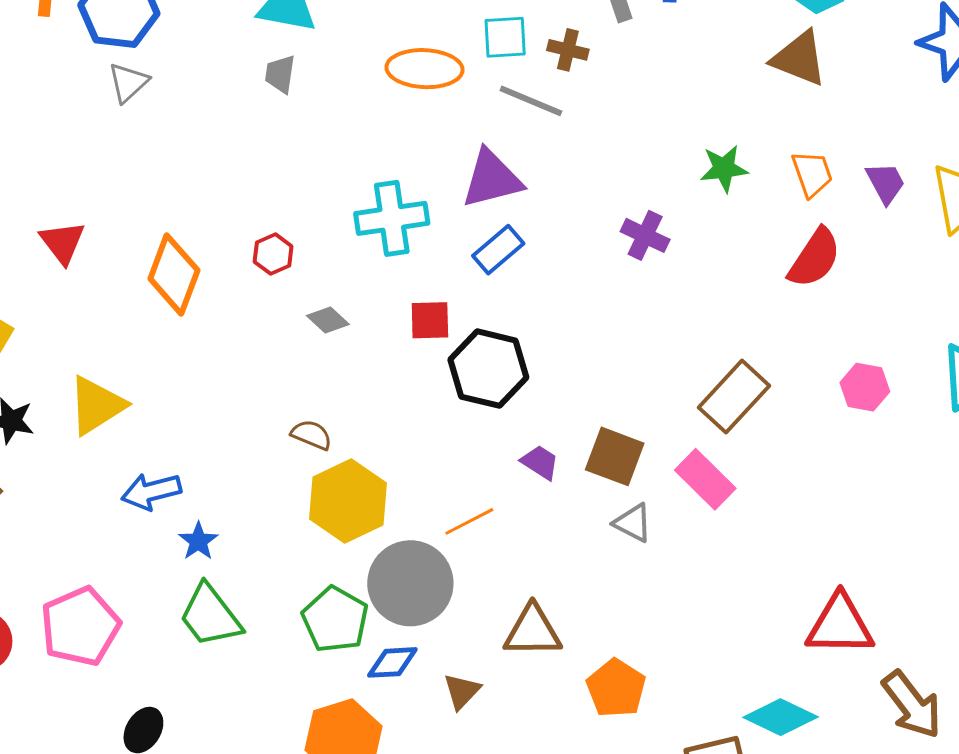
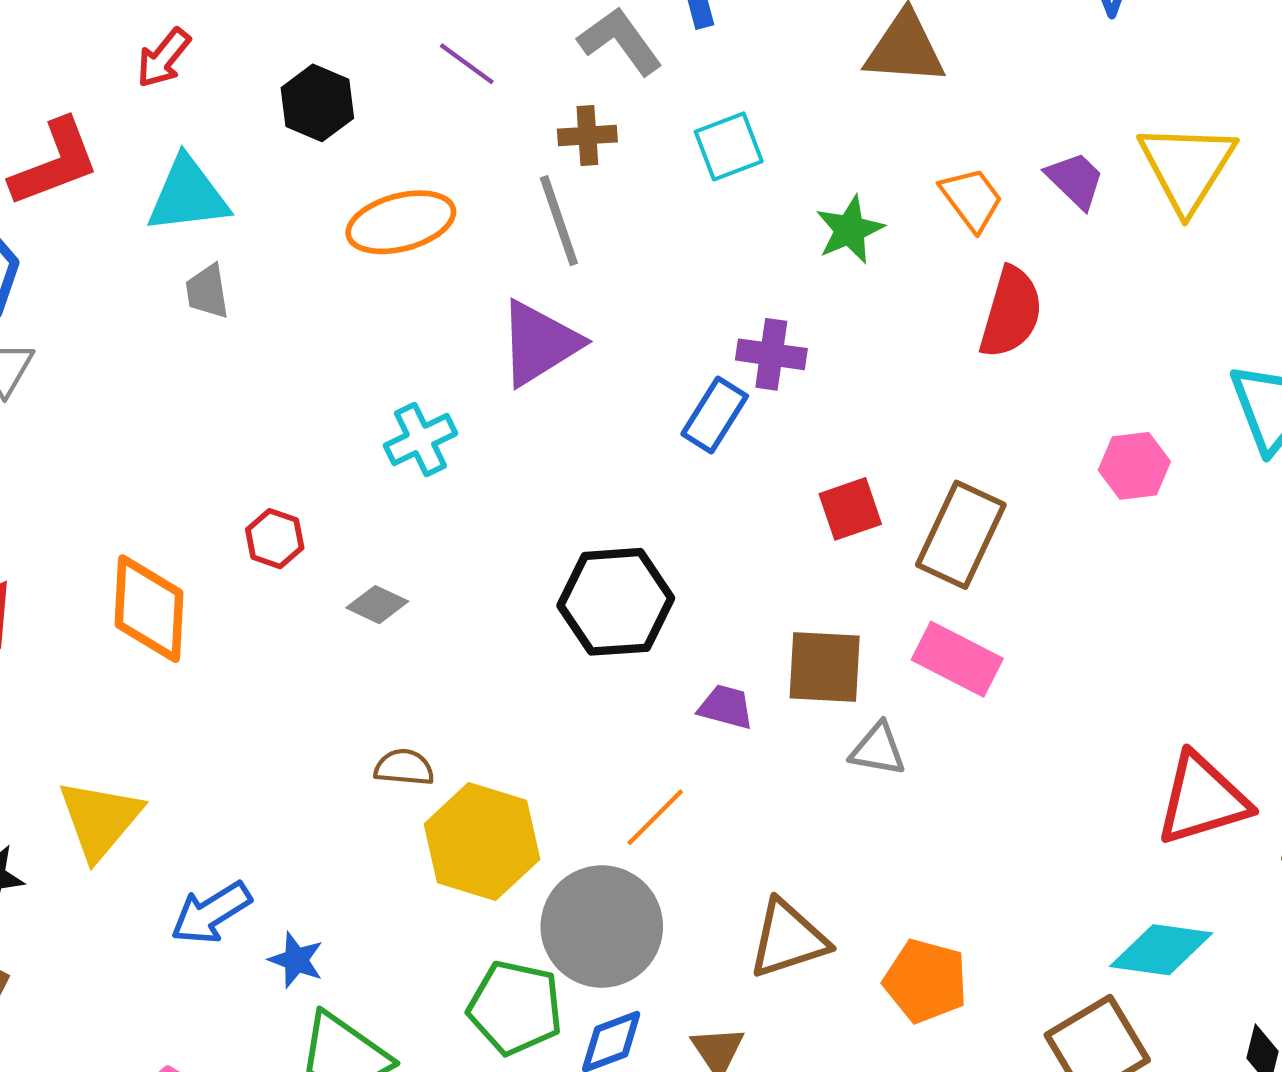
cyan square: (505, 37) -> (729, 146), moved
gray line: (531, 101) -> (559, 221), turned 66
cyan cross: (392, 218) -> (420, 439), size x0.7
blue rectangle: (498, 250) -> (715, 415), moved
red square: (430, 320) -> (850, 509), moved

